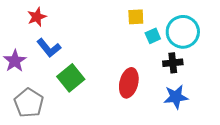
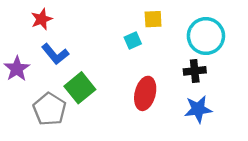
cyan square: (153, 36) -> (133, 41), moved
gray pentagon: (29, 103) -> (50, 109), moved

